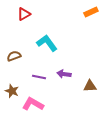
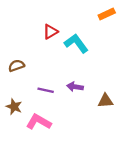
red triangle: (24, 14) -> (50, 32), moved
cyan L-shape: (47, 43) -> (76, 43), moved

